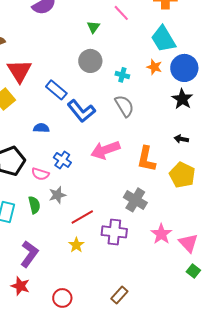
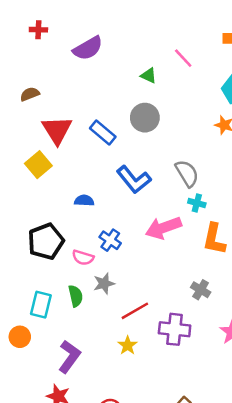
green triangle: (93, 27) -> (149, 76), turned -40
cyan cross: (122, 75) -> (197, 203), moved
blue rectangle: (56, 90) -> (103, 132), moved
gray cross: (135, 200) -> (201, 290), size x0.7

